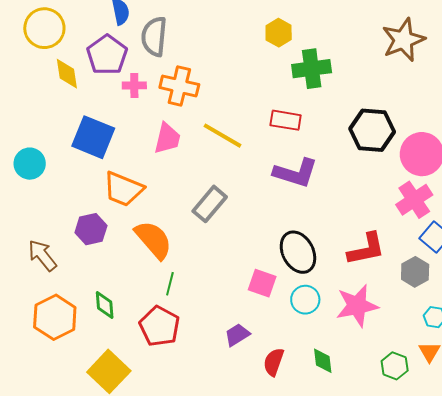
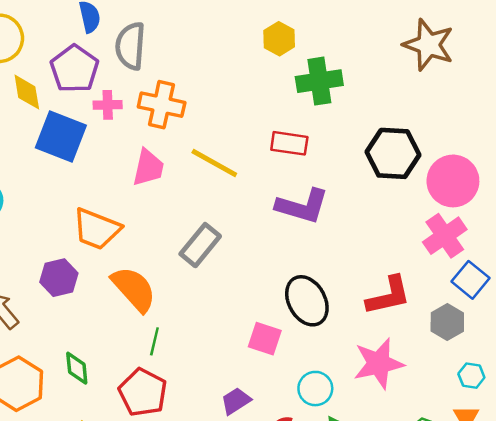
brown star: (403, 40) -> (428, 45), turned -30
blue square: (93, 137) -> (61, 137), moved
cyan circle: (305, 300) -> (315, 389), moved

